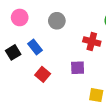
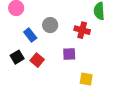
gray circle: (57, 21) -> (50, 25), moved
black square: (13, 52) -> (17, 57), moved

